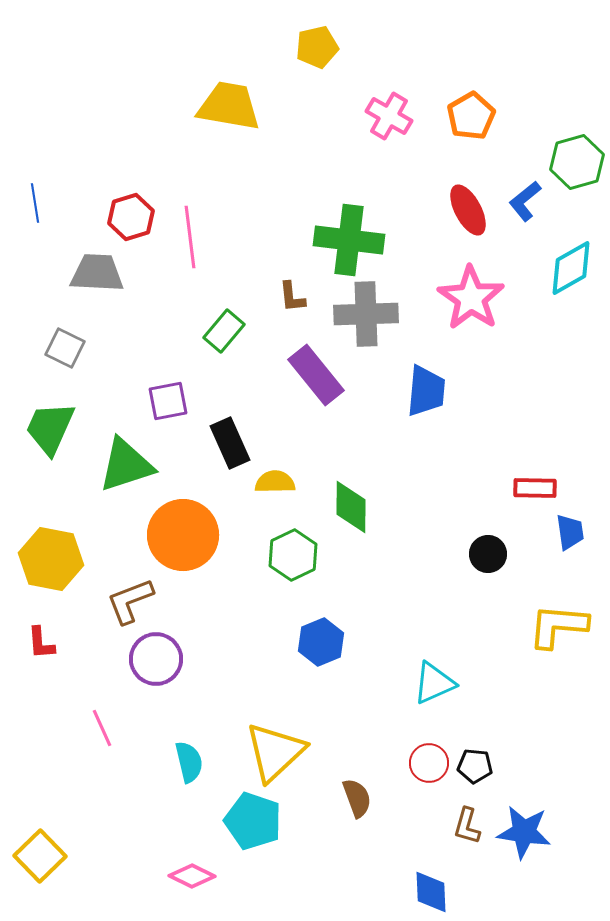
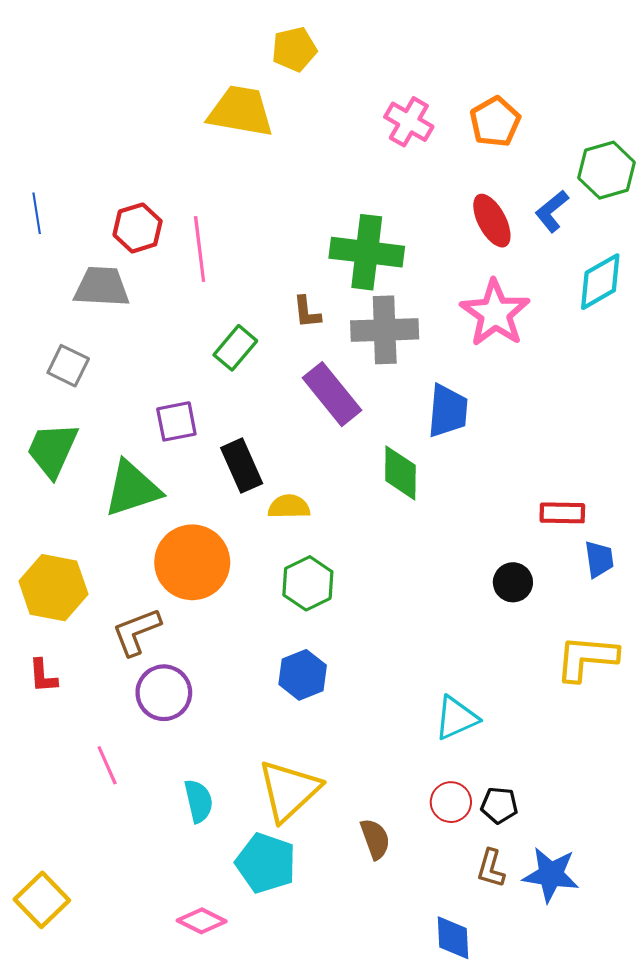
yellow pentagon: (317, 47) -> (294, 49), moved
green diamond: (351, 507) -> (400, 473), moved
blue hexagon: (321, 642) -> (303, 675), moved

